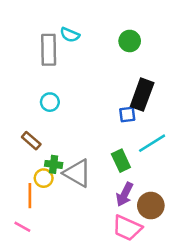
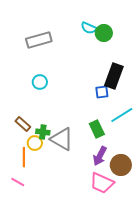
cyan semicircle: (70, 35) -> (89, 28), moved
gray rectangle: (49, 50) -> (39, 40), turned 75
brown rectangle: (31, 141) -> (23, 124), moved

